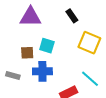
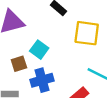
cyan square: (47, 46) -> (39, 50), turned 35

